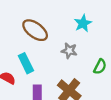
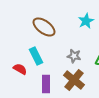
gray star: (69, 51) -> (74, 56), moved

